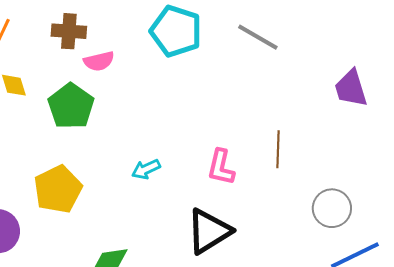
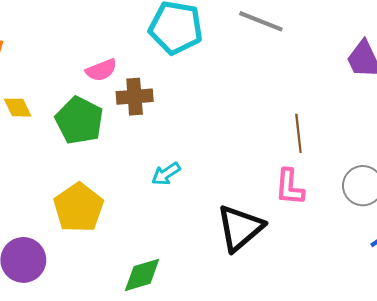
brown cross: (69, 31) -> (135, 97), moved
pink L-shape: (221, 167) -> (290, 187), moved

